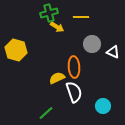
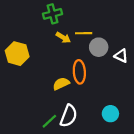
yellow line: (81, 17) -> (84, 33), moved
yellow arrow: (57, 27) -> (63, 38), moved
white semicircle: (74, 92) -> (69, 116), moved, turned 40

